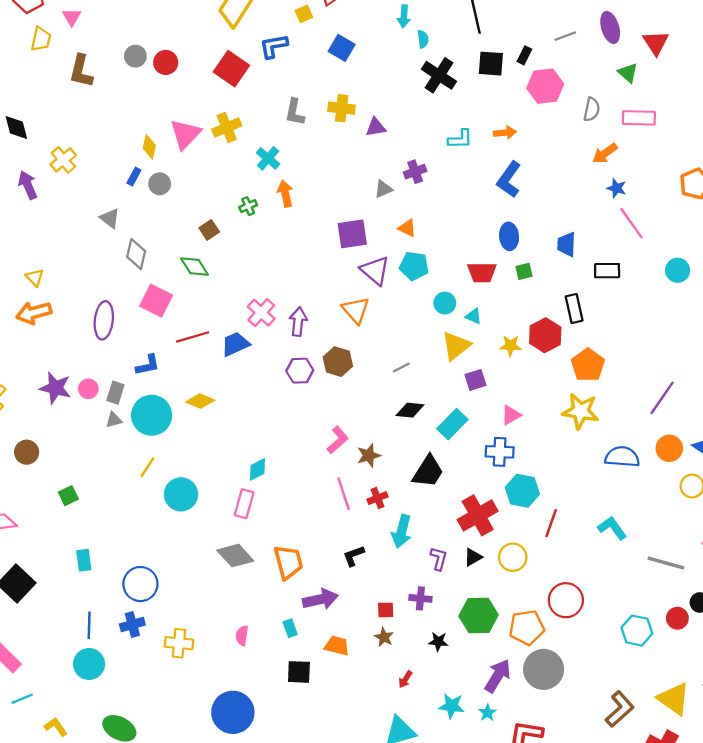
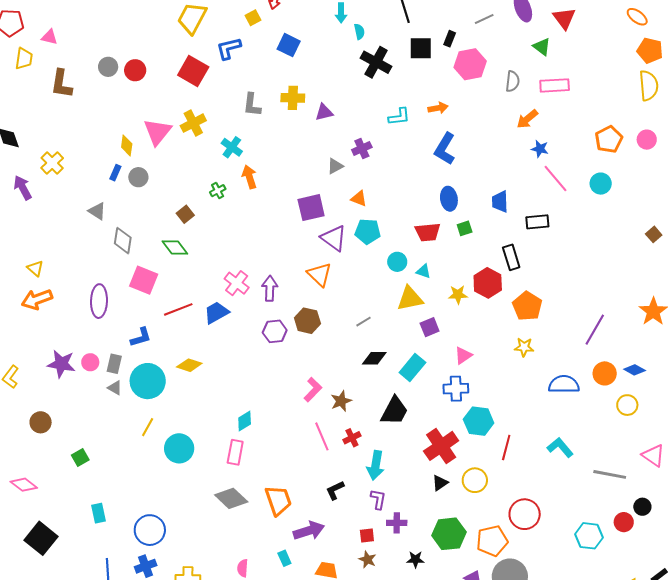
pink triangle: (72, 17) -> (49, 37), turned -42
cyan circle: (678, 270) -> (601, 184), moved
yellow triangle: (456, 346) -> (410, 299), turned 32
yellow star: (581, 411) -> (524, 347), size x0.6
gray triangle: (114, 420) -> (115, 388), turned 49
purple L-shape: (439, 559) -> (378, 499), moved

